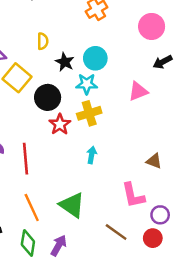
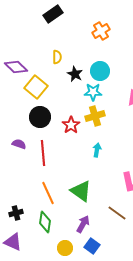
black circle: (48, 97) -> (40, 117), moved
purple arrow: (59, 245) -> (83, 224), moved

